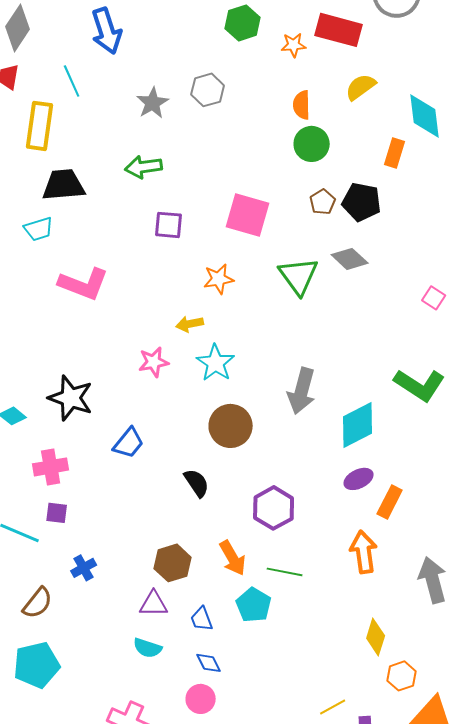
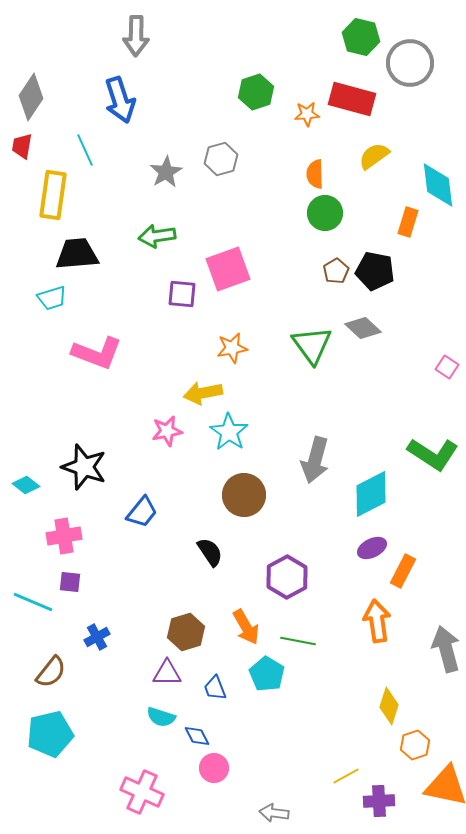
pink square: (248, 215) -> (228, 269), moved, turned -36
yellow arrow: (190, 324) -> (203, 393), size x1.4
blue diamond: (209, 663) -> (197, 736), moved

